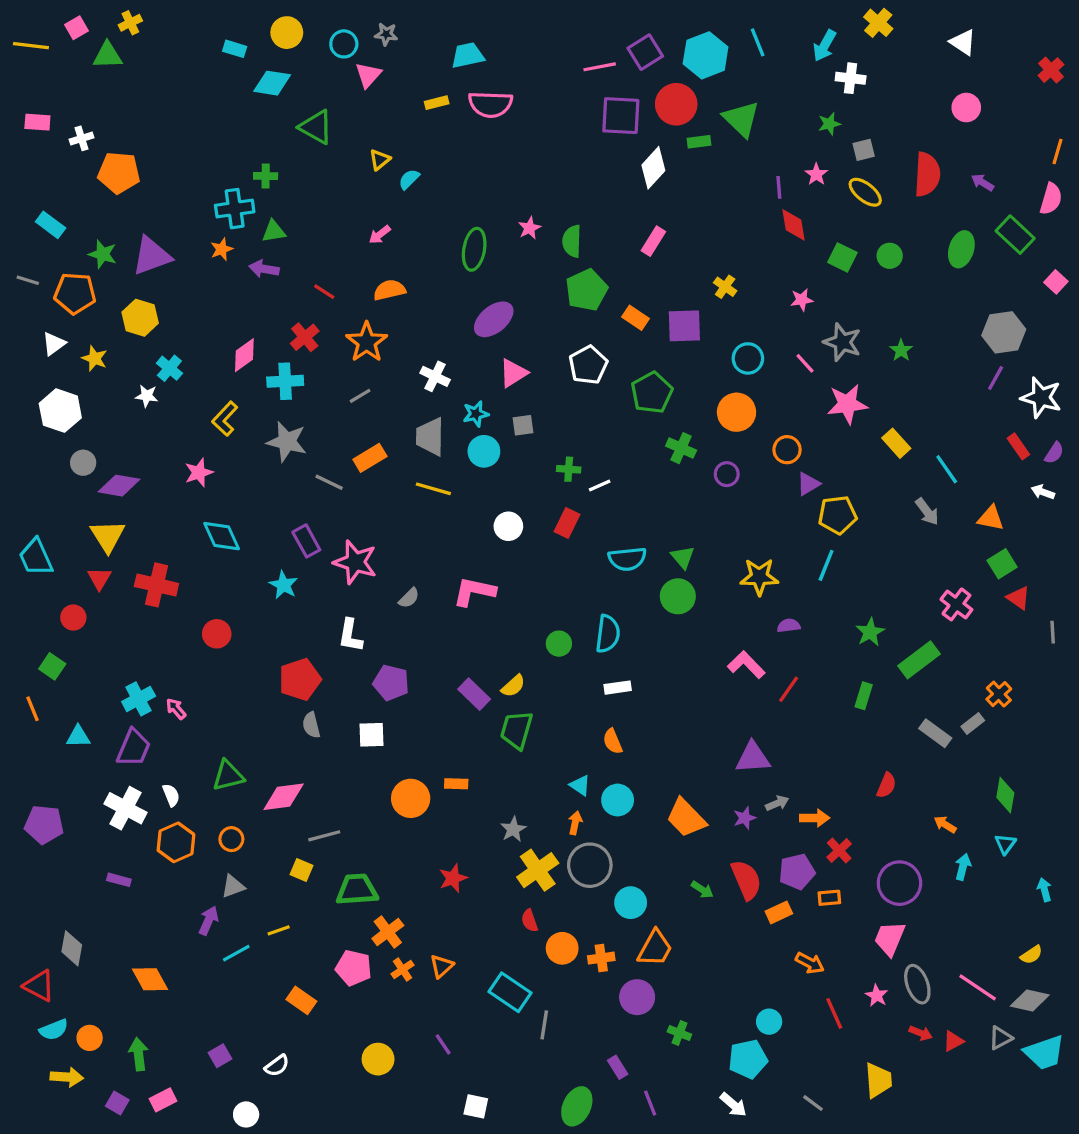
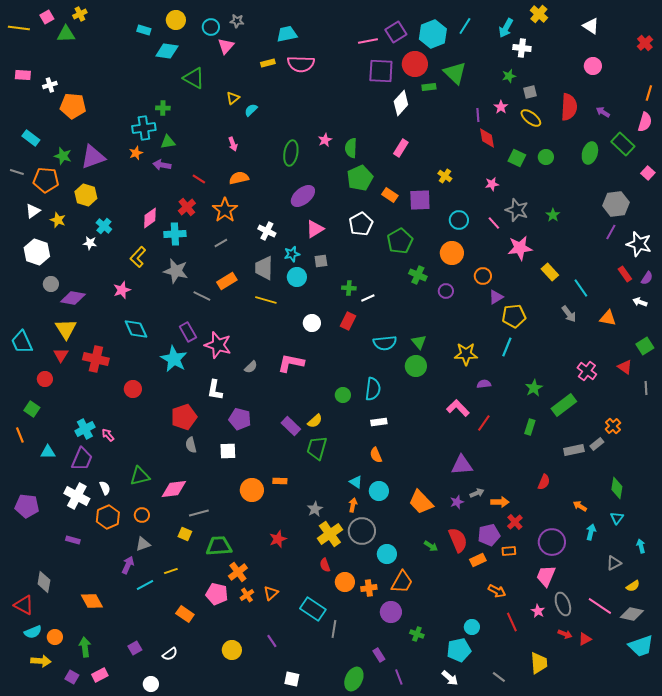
cyan line: (758, 42) -> (465, 26), turned 54
pink arrow: (380, 235) -> (233, 144), turned -72
green square: (1002, 564) -> (645, 346), moved
cyan star: (284, 585) -> (174, 359), size x1.5
gray rectangle: (935, 733) -> (574, 450), turned -48
gray triangle: (1000, 1038) -> (614, 563), moved

